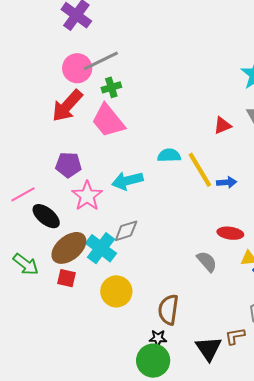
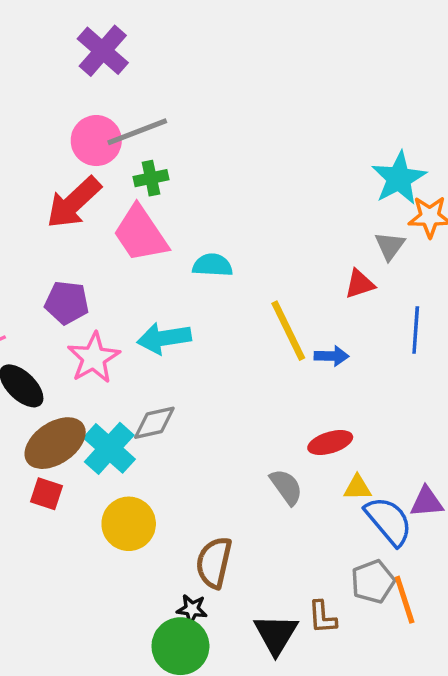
red triangle: (223, 125) -> (360, 284), moved
cyan semicircle: (169, 155) -> (212, 265), moved
red ellipse: (230, 233) -> (330, 443), turned -30
brown L-shape: (235, 336) -> (322, 617), turned -90

